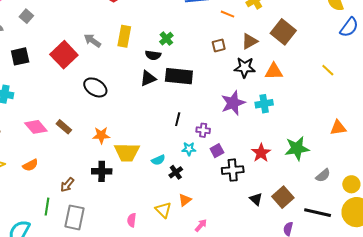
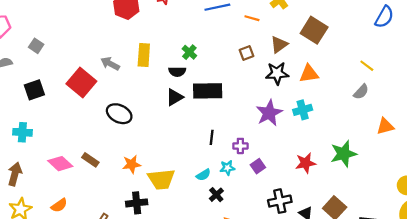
red star: (261, 153) -> (306, 163), turned 30
cyan semicircle: (158, 160) -> (203, 175), moved
black cross: (233, 170) -> (280, 201), moved
gray semicircle: (323, 175) -> (361, 92), moved

